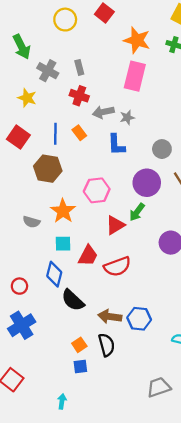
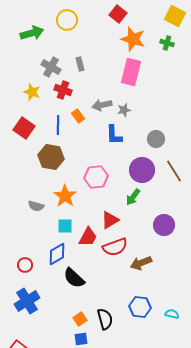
red square: (104, 13) -> (118, 14), moved
green arrow: (22, 47) -> (32, 33), moved, turned -80
red cross: (79, 96) -> (63, 90), moved
orange rectangle: (79, 133) -> (78, 116), moved
red triangle: (115, 225) -> (110, 220), moved
blue diamond: (54, 274) -> (57, 254), turned 45
brown arrow: (110, 317) -> (141, 263), moved, turned -30
blue hexagon: (139, 319) -> (140, 307), moved

